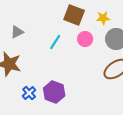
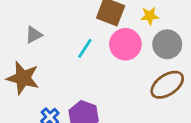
pink circle: (85, 39) -> (125, 44), size x1.5

